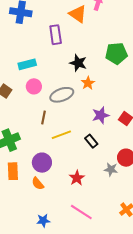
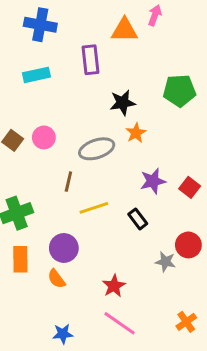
orange triangle: (78, 14) -> (124, 30), turned -36
black star: (78, 63) -> (123, 103), turned -30
cyan rectangle: (27, 64) -> (36, 75), moved
pink circle: (34, 86) -> (44, 137), moved
red star: (77, 178) -> (114, 286), moved

